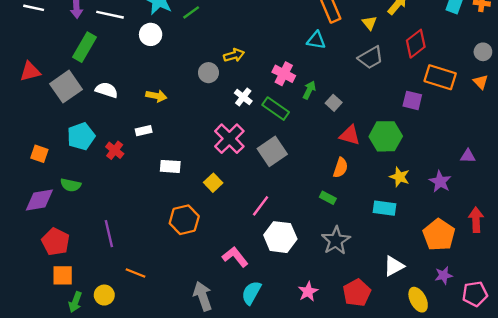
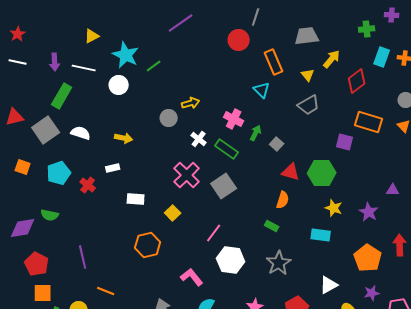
cyan triangle: (316, 40) -> (262, 90), turned 36
red diamond: (416, 44) -> (357, 81), moved
orange square: (39, 154) -> (23, 167), moved

